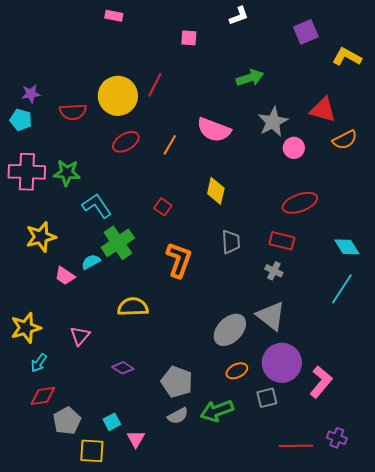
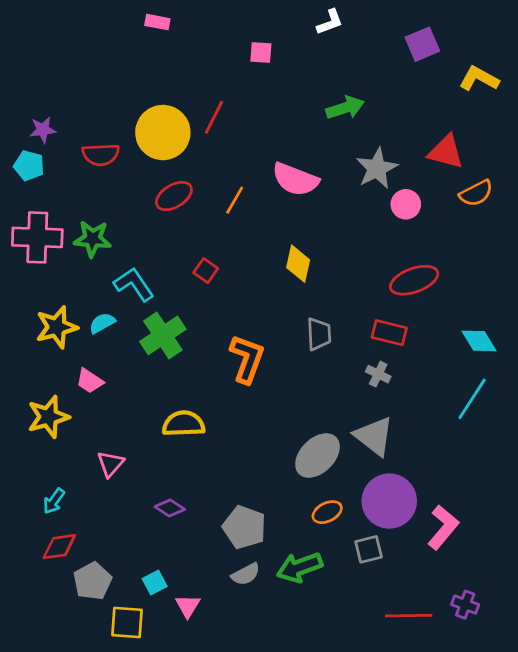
red square: (163, 207) -> (206, 271), moved
cyan semicircle: (91, 262) -> (102, 323), moved
yellow star: (26, 328) -> (48, 417), moved

